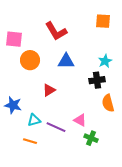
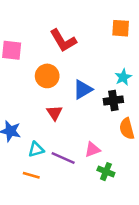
orange circle: (30, 60) -> (47, 76), moved
blue triangle: (66, 61) -> (83, 89), moved, turned -30
red triangle: (49, 90) -> (55, 113), turned -32
pink triangle: (80, 120) -> (92, 149), turned -48

